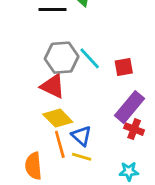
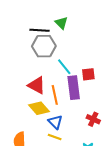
gray hexagon: (62, 58) -> (44, 46), moved
purple rectangle: (130, 107) -> (74, 88), moved, turned -50
orange line: (60, 144) -> (55, 95), moved

